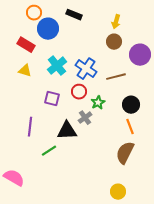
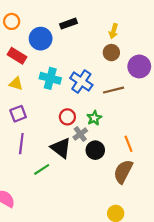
orange circle: (34, 13) -> (12, 21), moved
black rectangle: (74, 15) -> (68, 24), turned -42
cyan cross: (57, 66) -> (50, 78), turned -36
red circle: (79, 92) -> (67, 117), moved
purple square: (52, 99) -> (18, 114), moved, turned -35
black circle: (131, 105) -> (95, 150), moved
black triangle: (67, 131) -> (61, 148), turned 40

